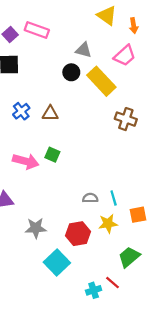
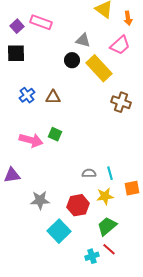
green trapezoid: (129, 257) -> (107, 226), moved

